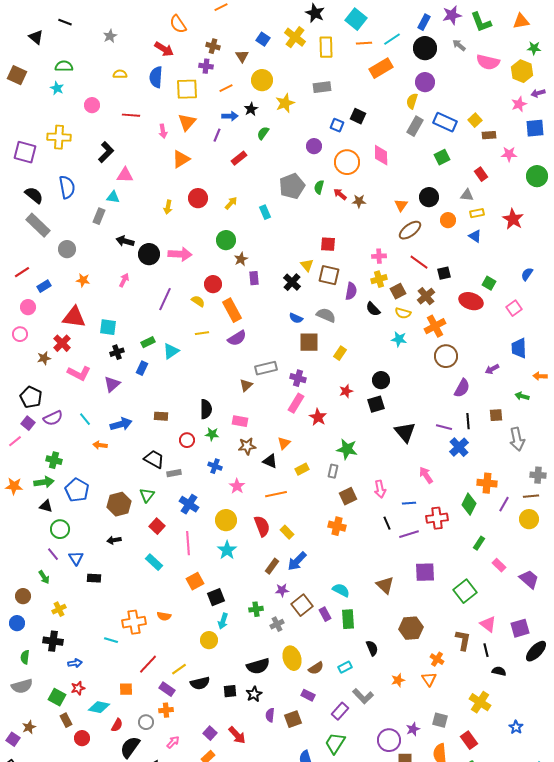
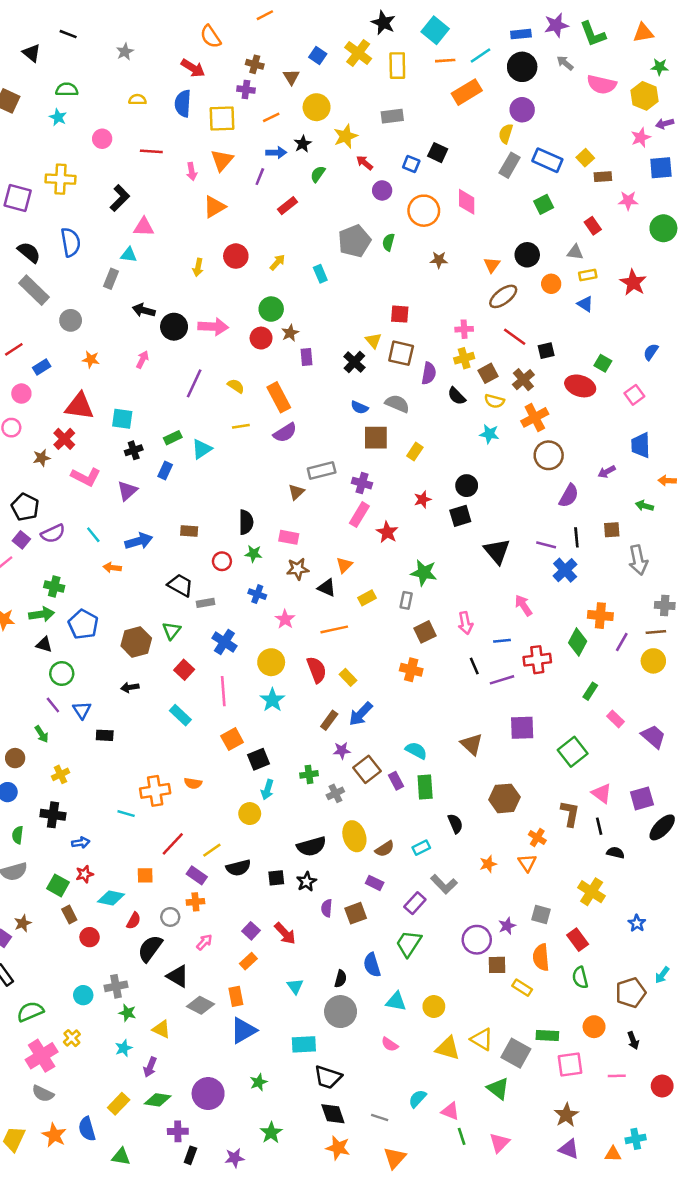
blue rectangle: (424, 22) -> (521, 34), turned 56
red arrow: (340, 194) -> (364, 163), moved
red circle: (213, 284) -> (261, 338), moved

